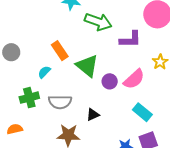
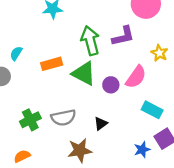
green arrow: (98, 22) -> (90, 41), moved, turned -112
orange rectangle: (60, 51) -> (52, 64), turned -60
cyan semicircle: (44, 72) -> (16, 53), moved

